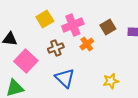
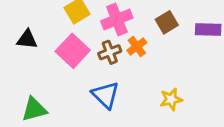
brown cross: (56, 48) -> (110, 52), moved
pink square: (26, 61) -> (73, 51), moved

